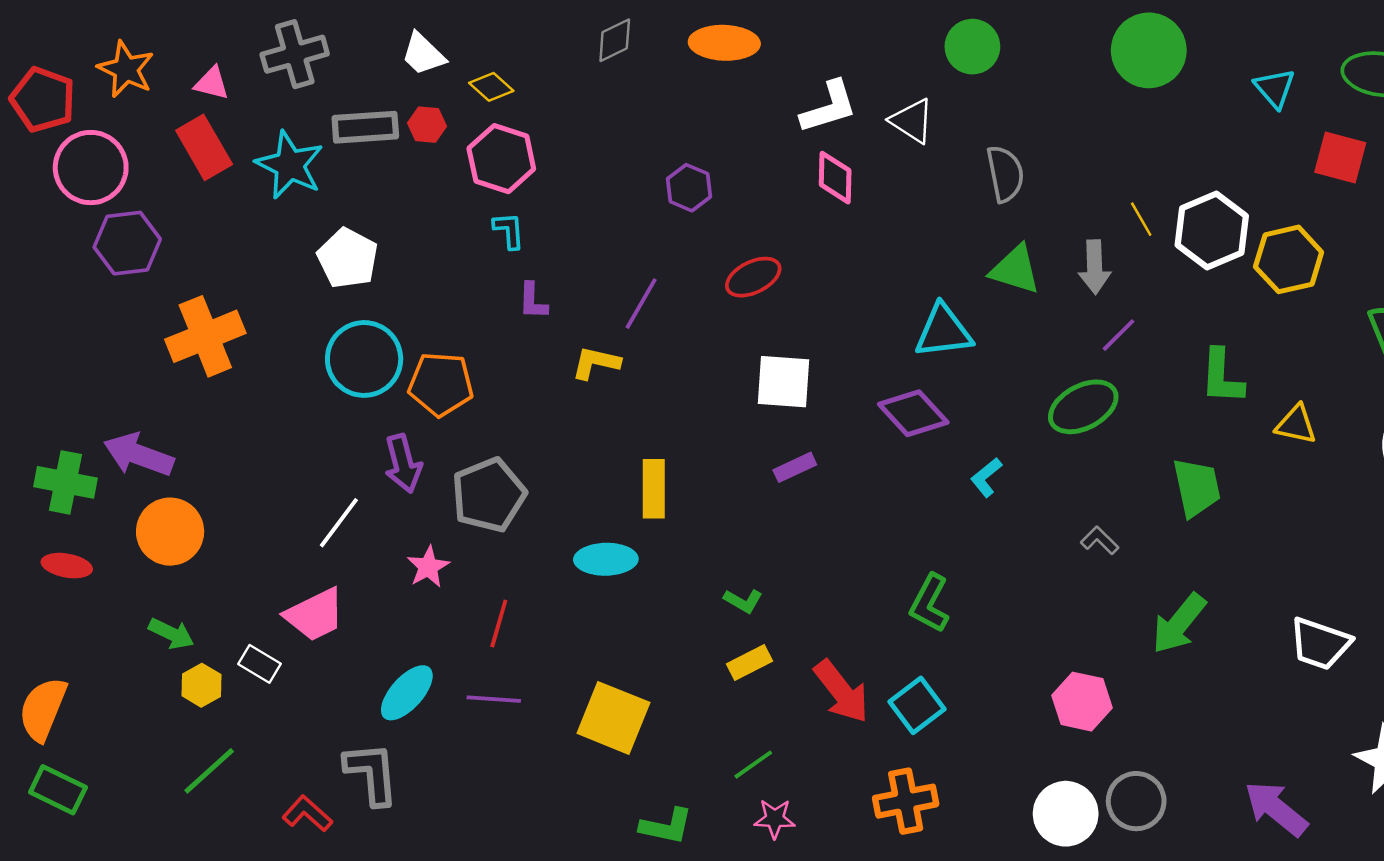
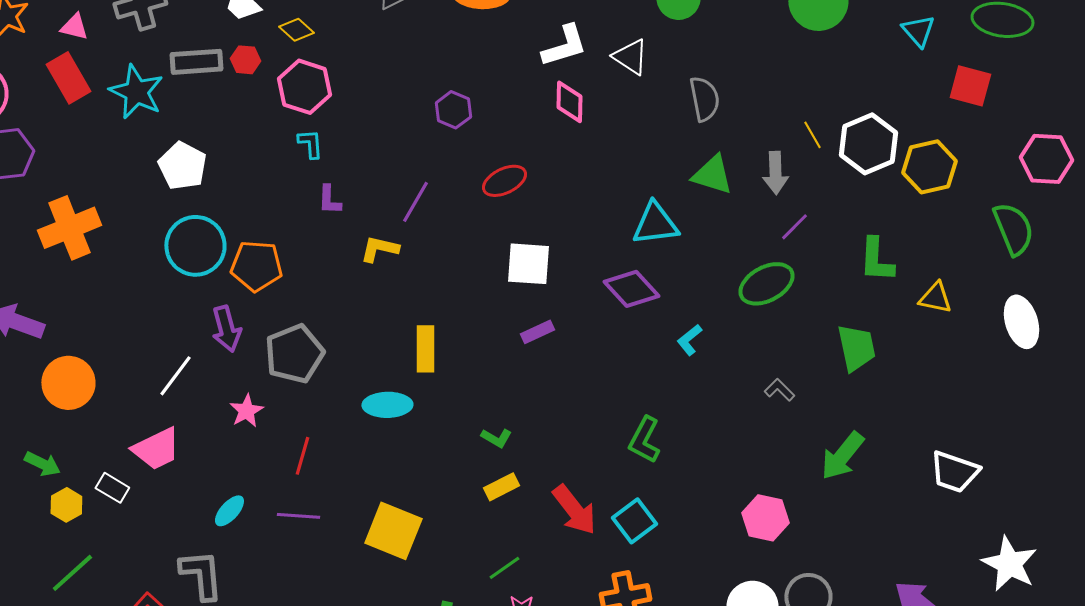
orange circle: (170, 532) -> (68, 383), moved
cyan ellipse: (407, 693) -> (229, 511), size x0.7

